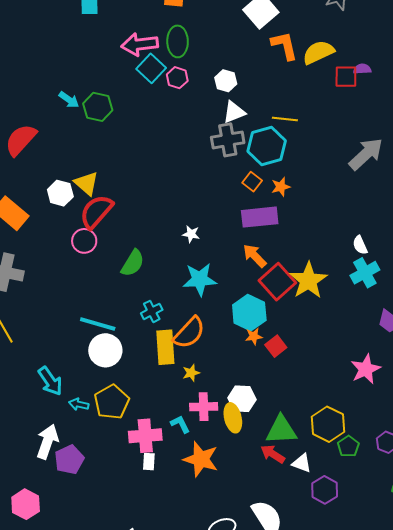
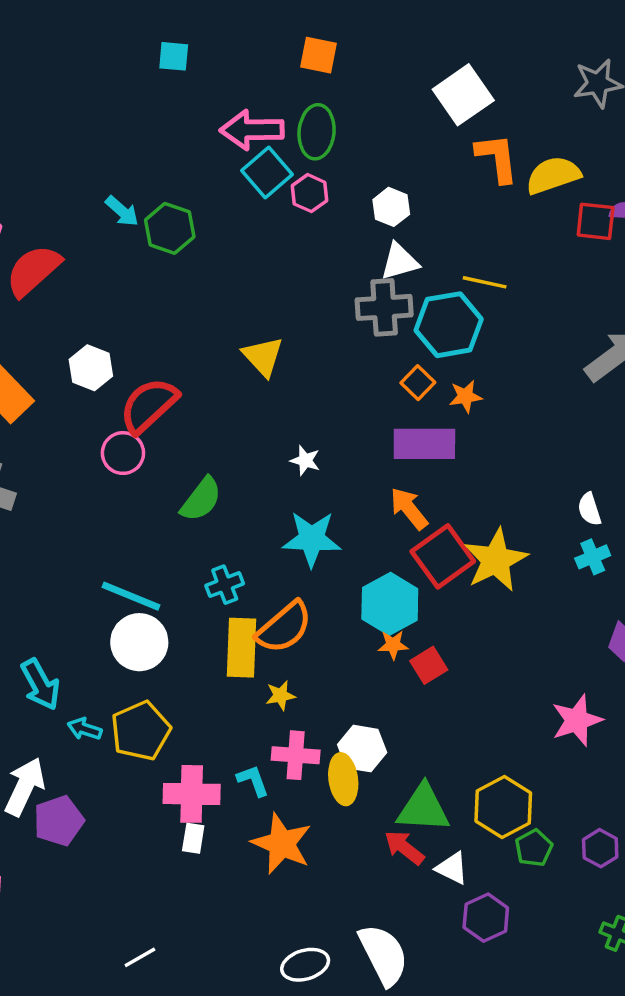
yellow triangle: (86, 183) -> (263, 356), moved
cyan cross: (365, 273) -> (593, 557), size x0.7

